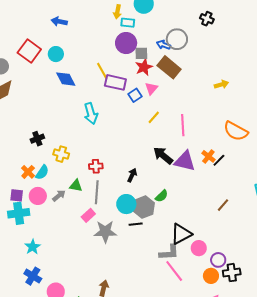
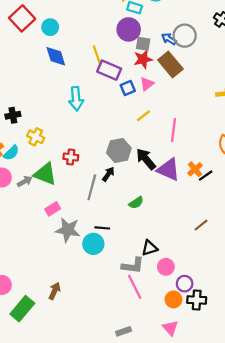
green triangle: (76, 186) -> (45, 174), size x1.6
gray line: (97, 192) -> (92, 187), moved
cyan circle: (126, 204) -> (93, 244), moved
gray hexagon: (144, 207) -> (119, 150), moved
black triangle: (181, 234) -> (150, 248), size x0.7

